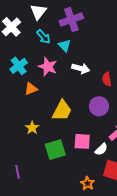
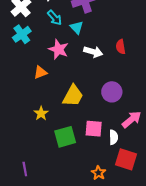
cyan cross: (19, 66) -> (22, 34), moved
red semicircle: (107, 79) -> (121, 47), moved
white semicircle: (101, 149) -> (114, 137), turned -48
purple line: (17, 172) -> (25, 169), moved

